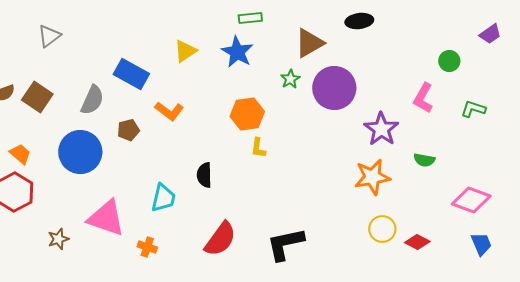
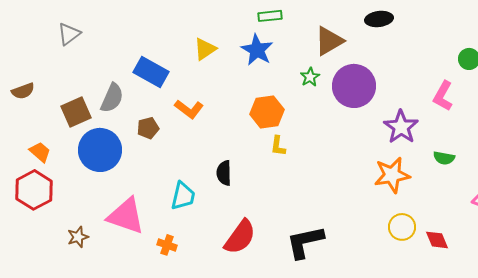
brown square: (37, 97) -> (76, 112), moved, turned 32
red diamond: (417, 242) -> (437, 240), turned 40

